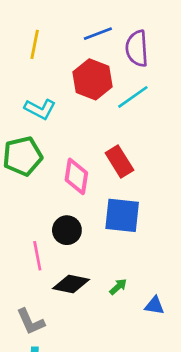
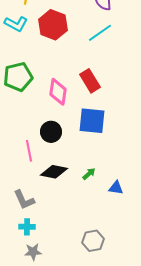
red hexagon: (93, 79) -> (53, 25), moved
cyan L-shape: (40, 109) -> (16, 24), moved

